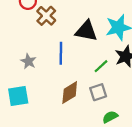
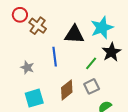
cyan square: (18, 96) -> (34, 98), moved

